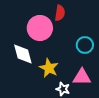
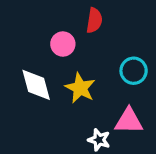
pink circle: (40, 28) -> (63, 44), size x0.6
yellow star: (49, 68) -> (80, 88), moved

